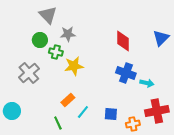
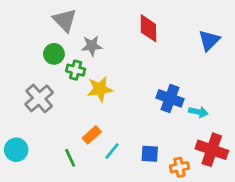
blue triangle: (161, 38) -> (209, 40), moved
red diamond: (123, 41) -> (148, 28), moved
red cross: (157, 111) -> (212, 150), turned 30
green line: (58, 123) -> (70, 158), moved

